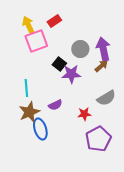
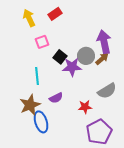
pink square: (36, 41) -> (42, 42), moved, size x0.6
gray circle: (80, 49) -> (86, 56), moved
cyan line: (26, 88) -> (37, 76), moved

